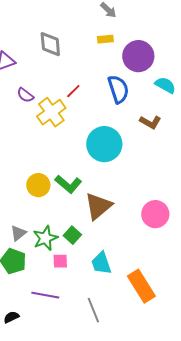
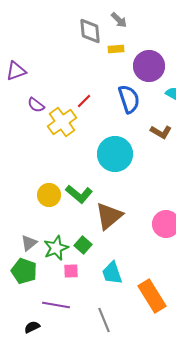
gray diamond: (50, 44) -> (90, 31), moved
black semicircle: (11, 317) -> (32, 327), moved

